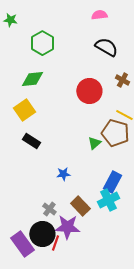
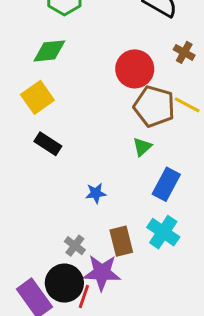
brown pentagon: (115, 133) -> (154, 106), moved
blue rectangle: (112, 182) -> (166, 184), moved
cyan cross: (108, 200) -> (163, 232), turned -30
brown rectangle: (80, 206) -> (121, 241), turned 30

